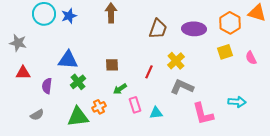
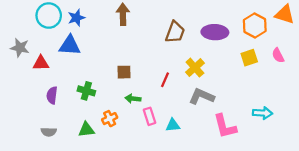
pink semicircle: (251, 58) -> (278, 55), moved
blue triangle: (68, 60) -> (70, 45), moved
red triangle: (23, 73) -> (41, 63), moved
green cross: (78, 82) -> (86, 91), turned -35
green arrow: (120, 89) -> (133, 99), turned 40
gray semicircle: (37, 115) -> (49, 132), moved, turned 32
green triangle: (78, 117) -> (86, 130), size x0.7

